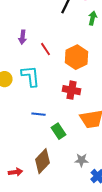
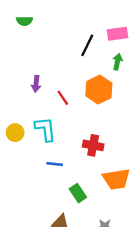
orange hexagon: (76, 57) -> (99, 90), moved
blue line: (38, 114) -> (55, 164), moved

